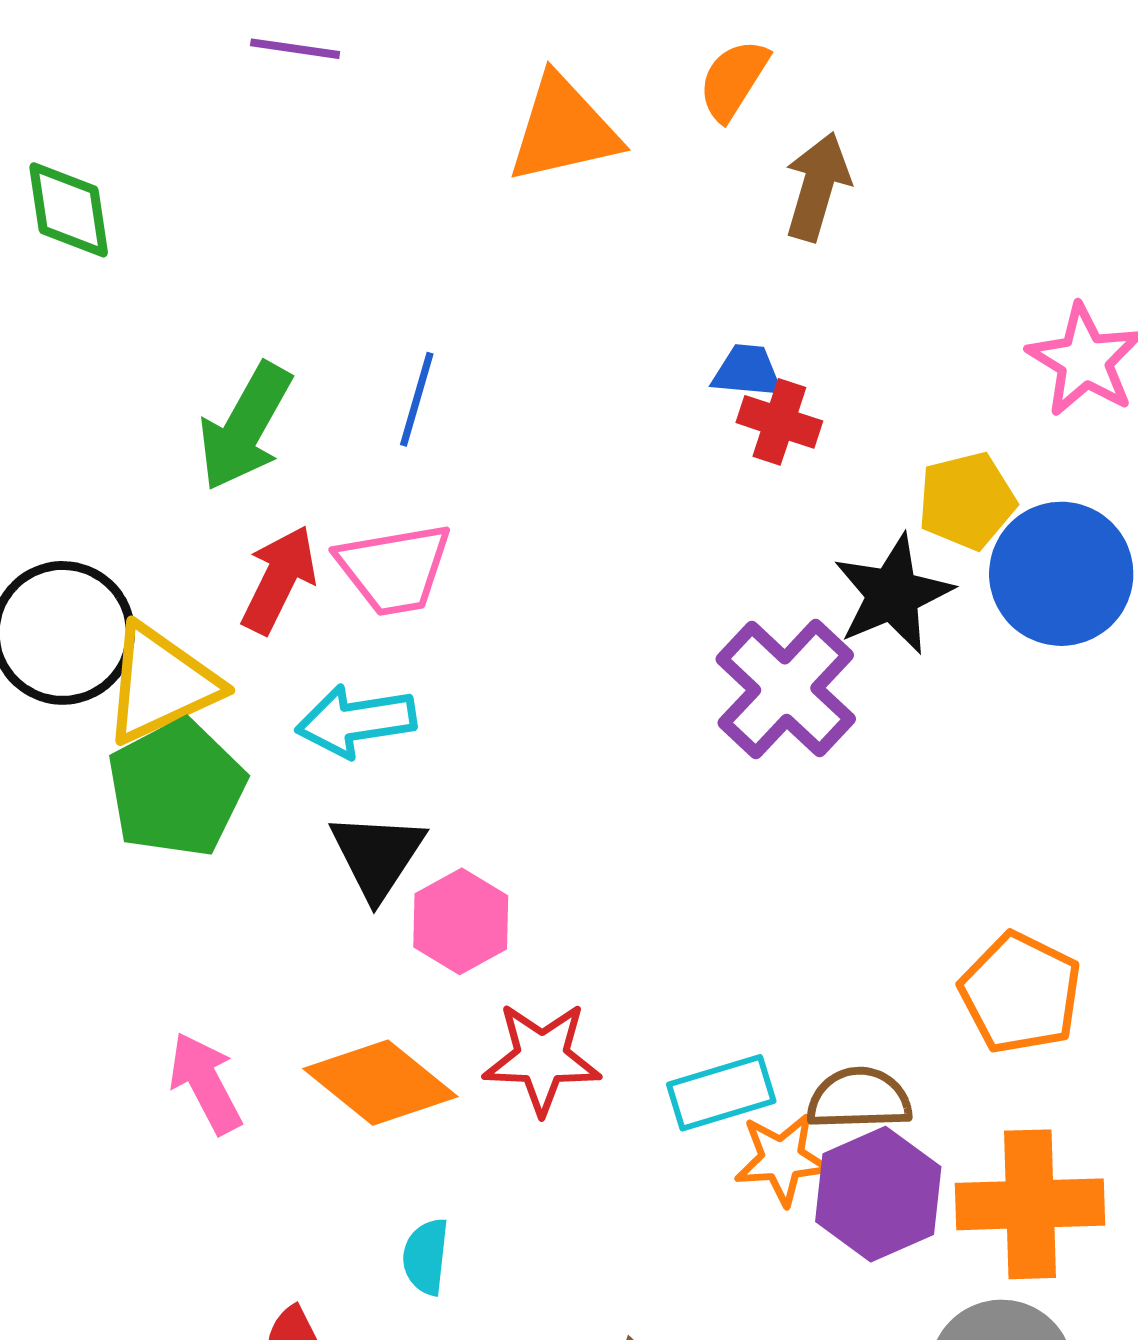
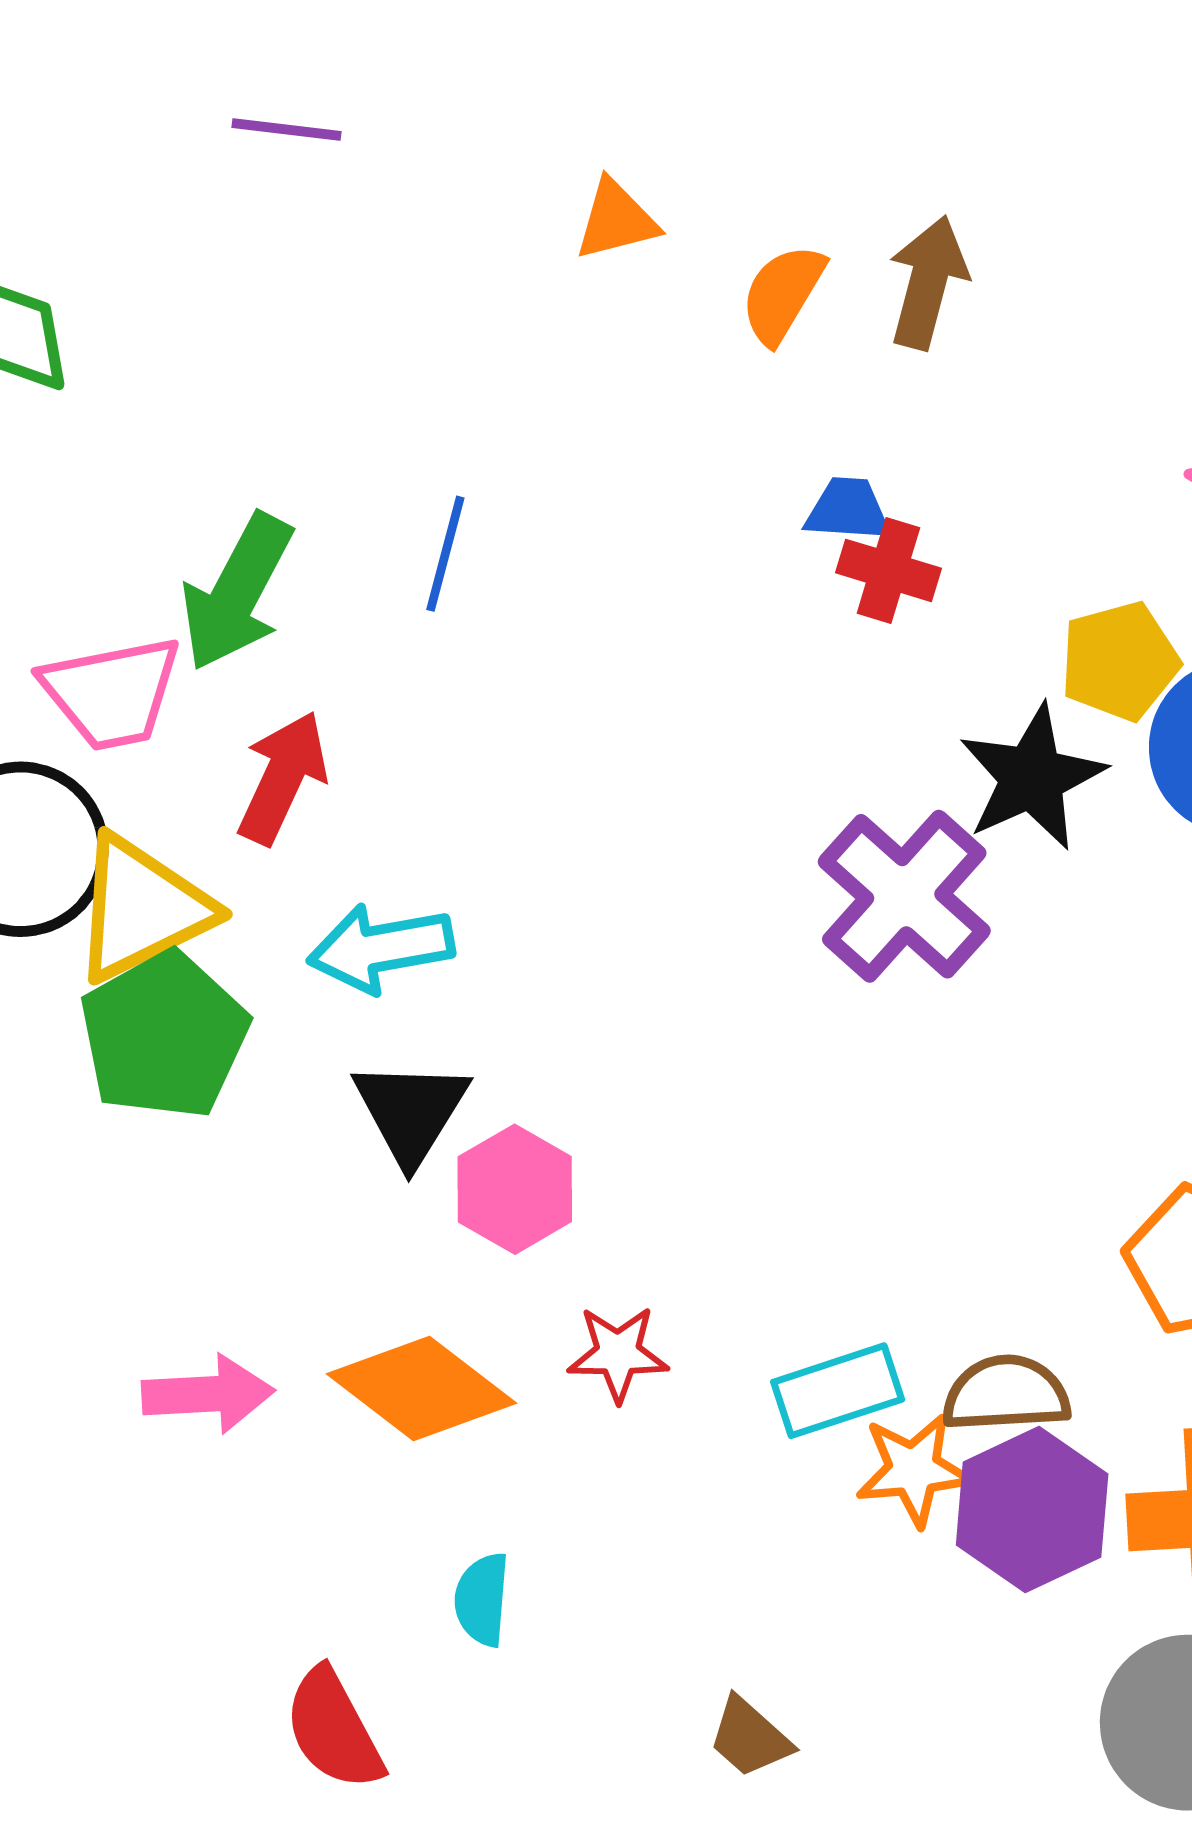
orange semicircle: (733, 80) -> (783, 294), moved
orange triangle: (563, 129) -> (616, 220), size x0.6
pink trapezoid: (394, 569) -> (112, 693), moved
red star: (542, 1058) -> (618, 1354), size x0.7
pink arrow: (205, 1083) -> (208, 1394), turned 116

